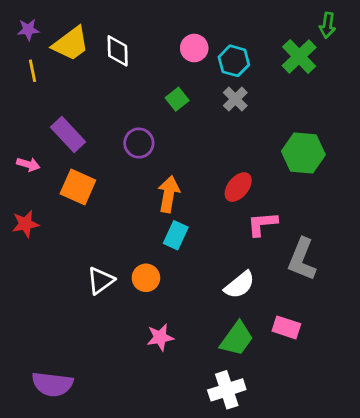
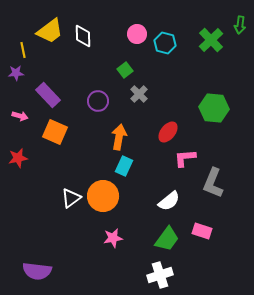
green arrow: (327, 25) -> (240, 25), moved
purple star: (28, 30) -> (16, 73), moved
gray cross: (235, 99) -> (139, 94), moved
orange circle: (146, 278) -> (103, 196), size x1.6

